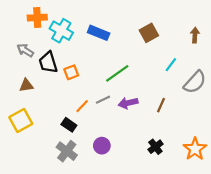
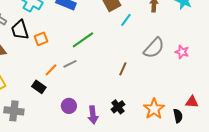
cyan line: (171, 65) -> (126, 20), moved
purple arrow: (128, 103) -> (93, 115), moved, turned -84
gray cross: (67, 151) -> (14, 111), moved, turned -30

